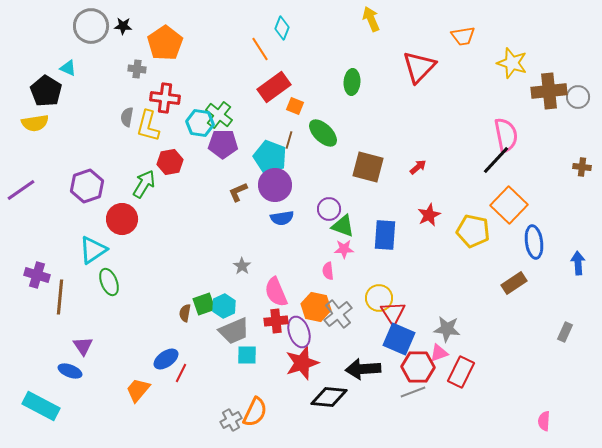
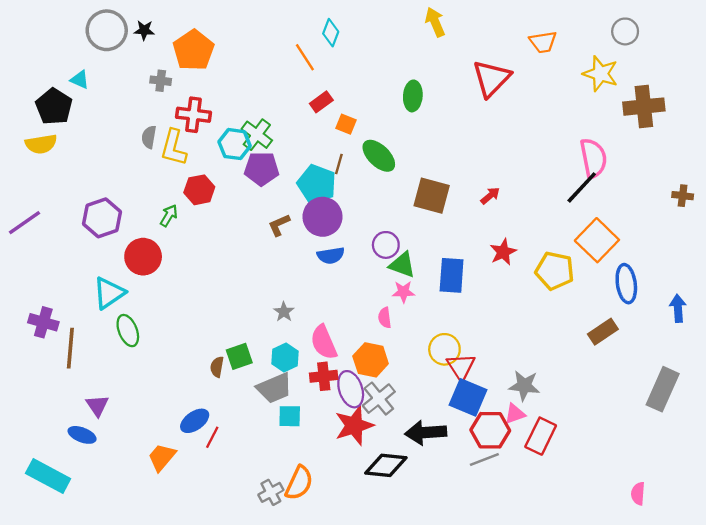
red rectangle: (274, 87) -> (321, 102), size x0.6
gray circle: (578, 97) -> (625, 31), moved
green arrow: (144, 184) -> (169, 216), size x0.7
cyan hexagon: (224, 306) -> (285, 358), moved
gray cross: (338, 314) -> (379, 399), moved
gray rectangle: (565, 332) -> (663, 389), size x1.8

